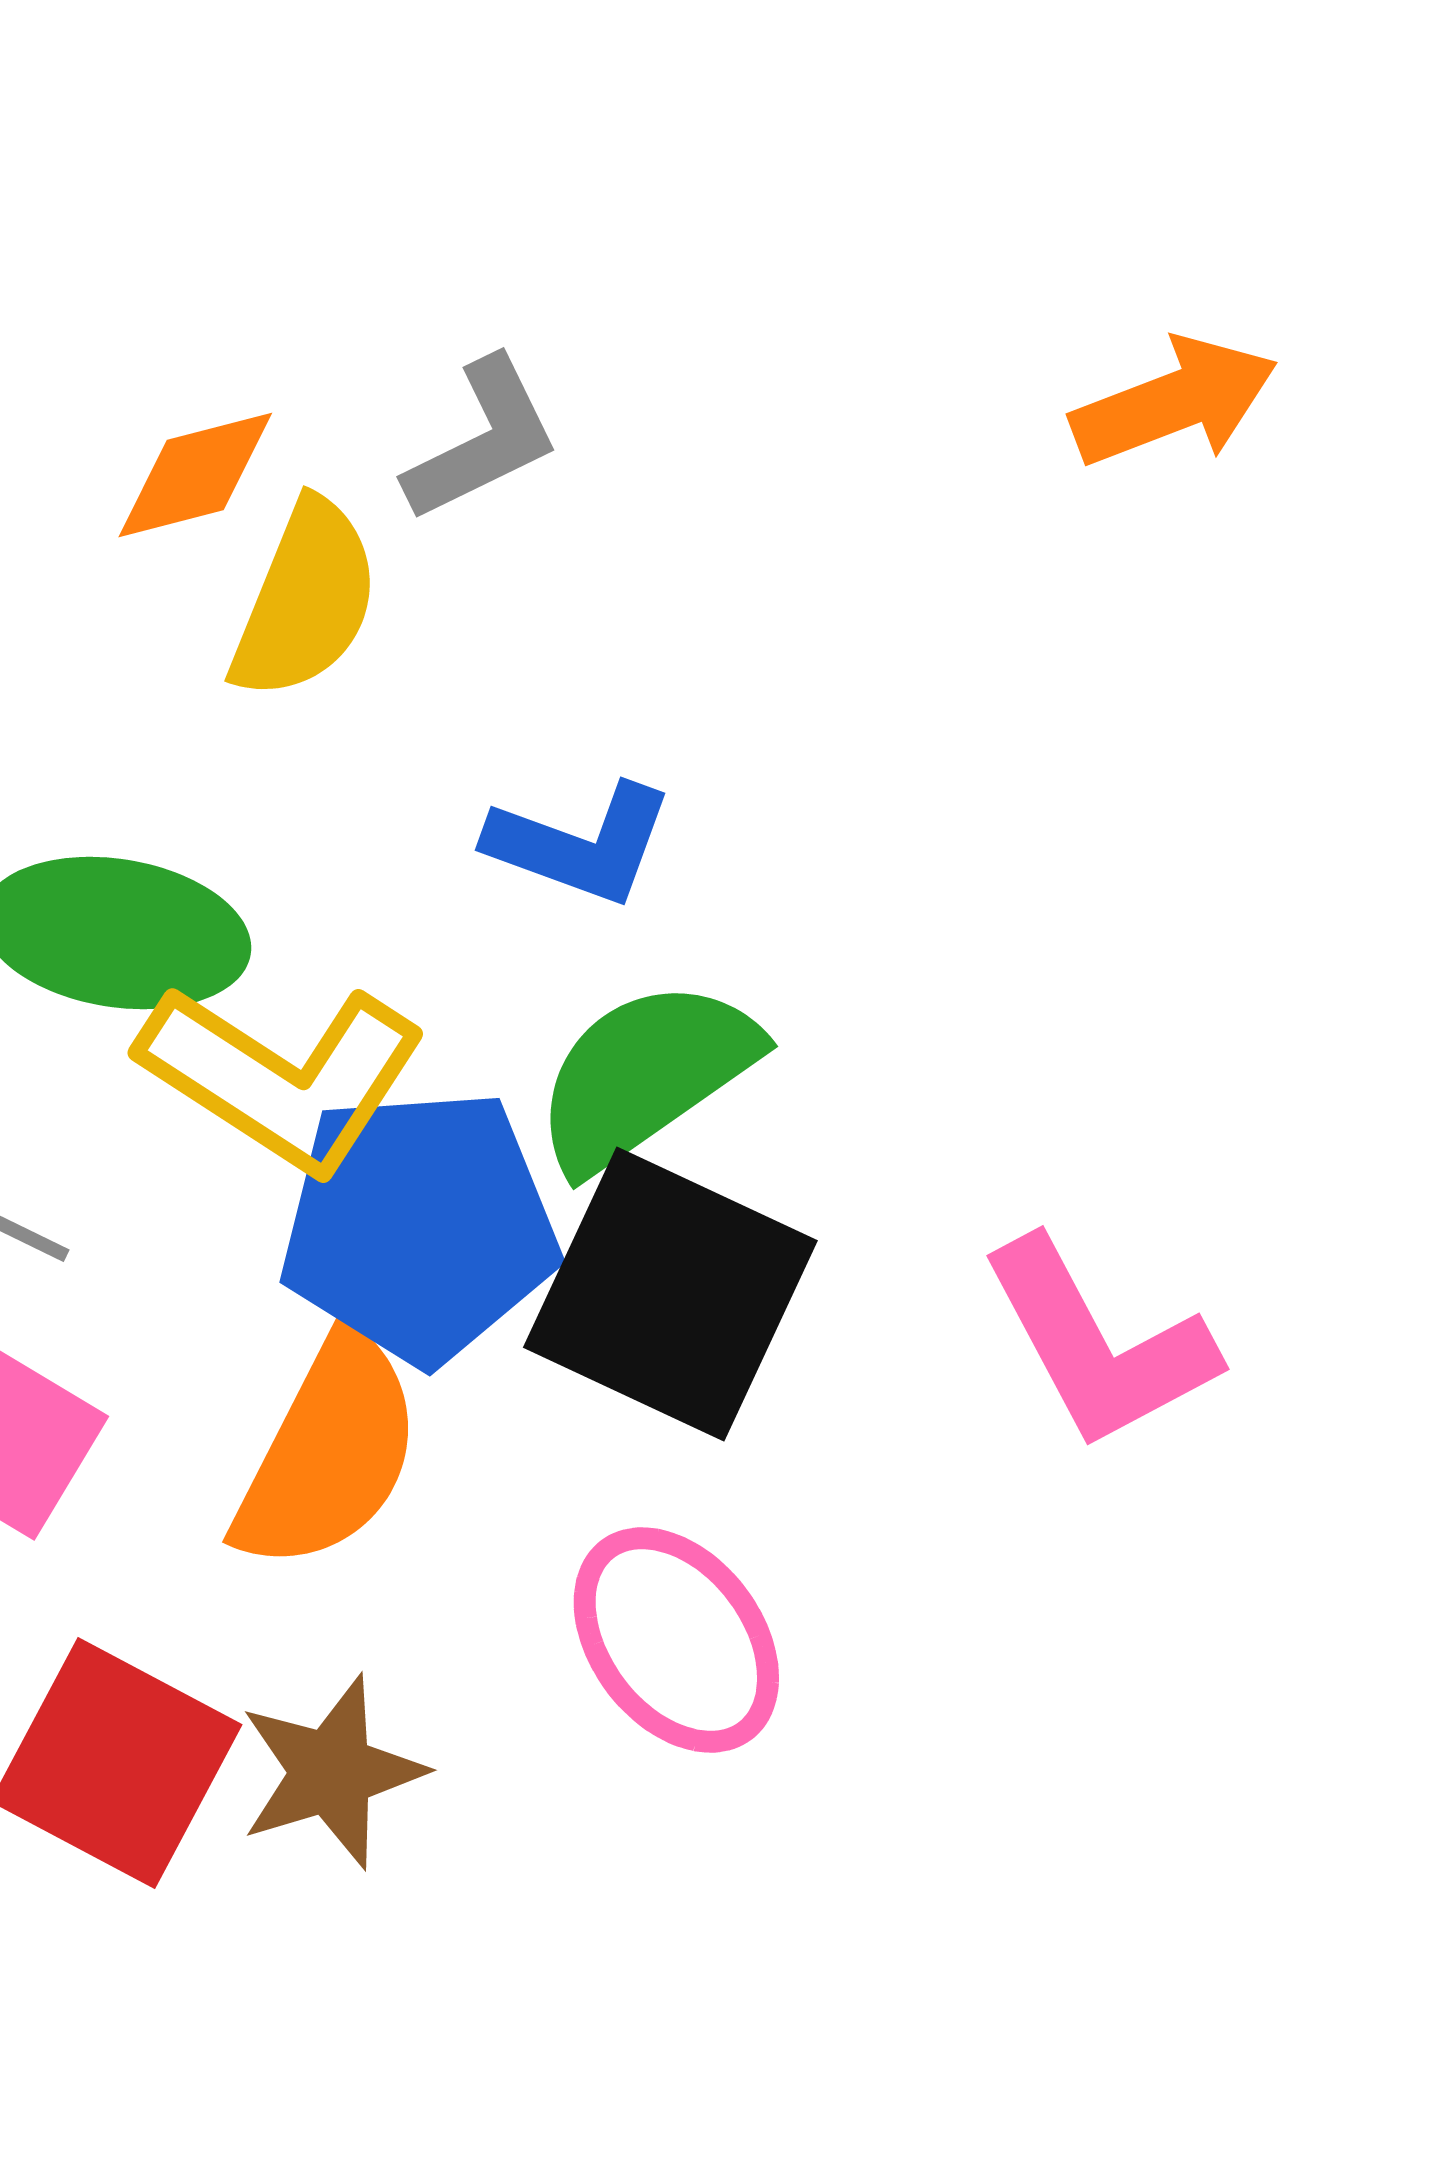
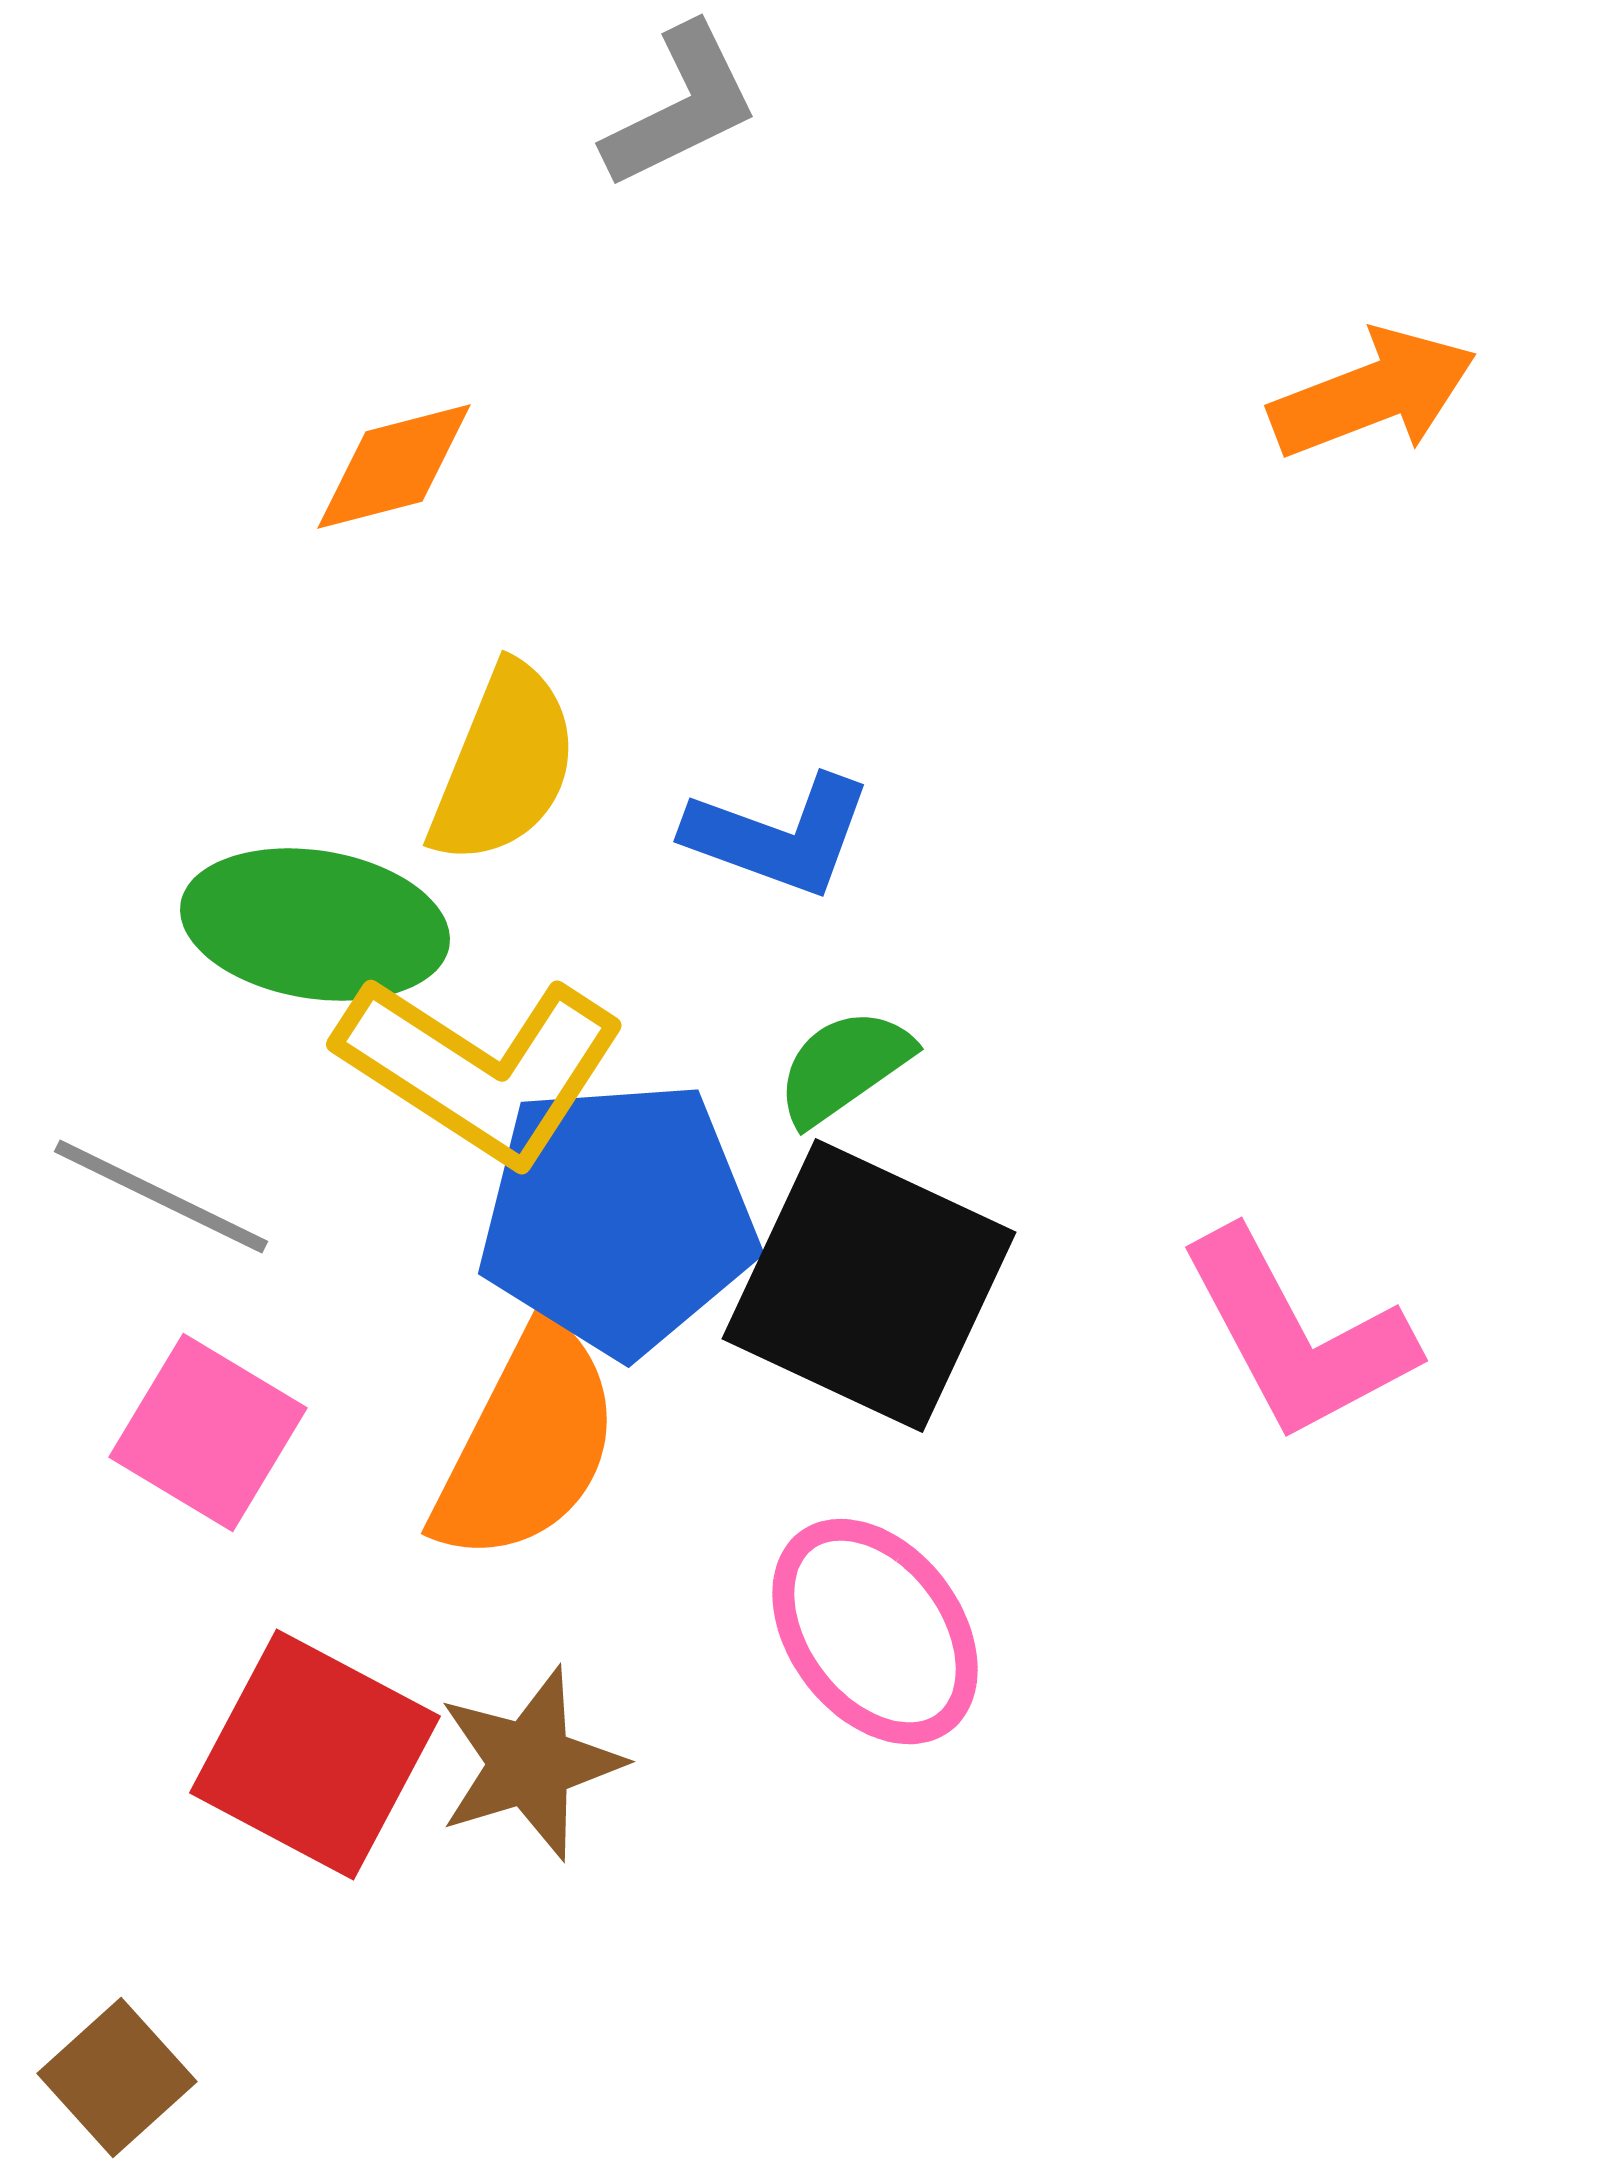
gray L-shape: (482, 440) -> (681, 107), moved
yellow semicircle: (305, 600) -> (504, 765), moved
green semicircle: (645, 1075) -> (844, 1067), size x0.6

